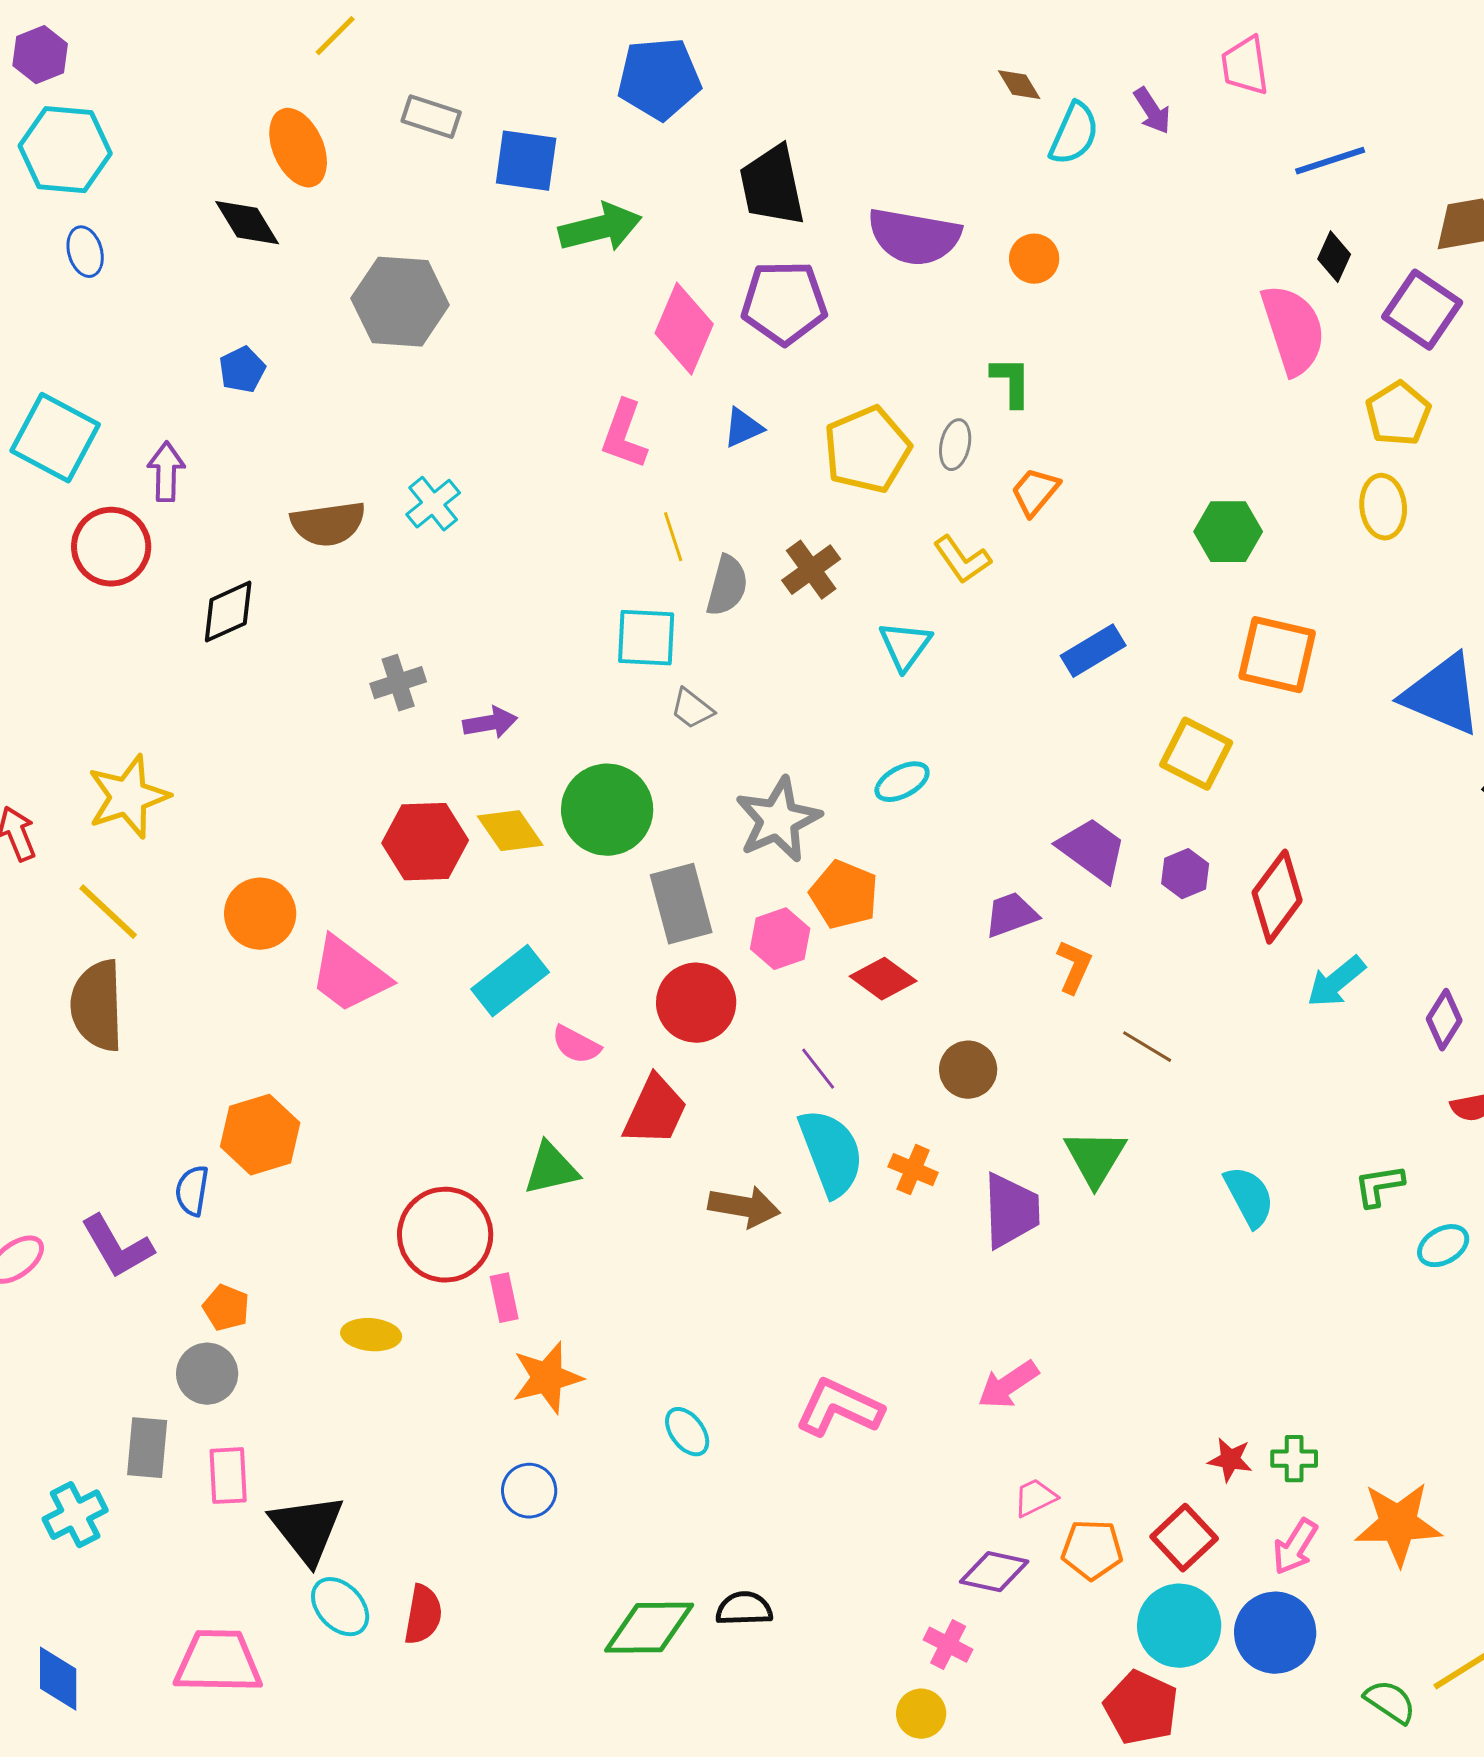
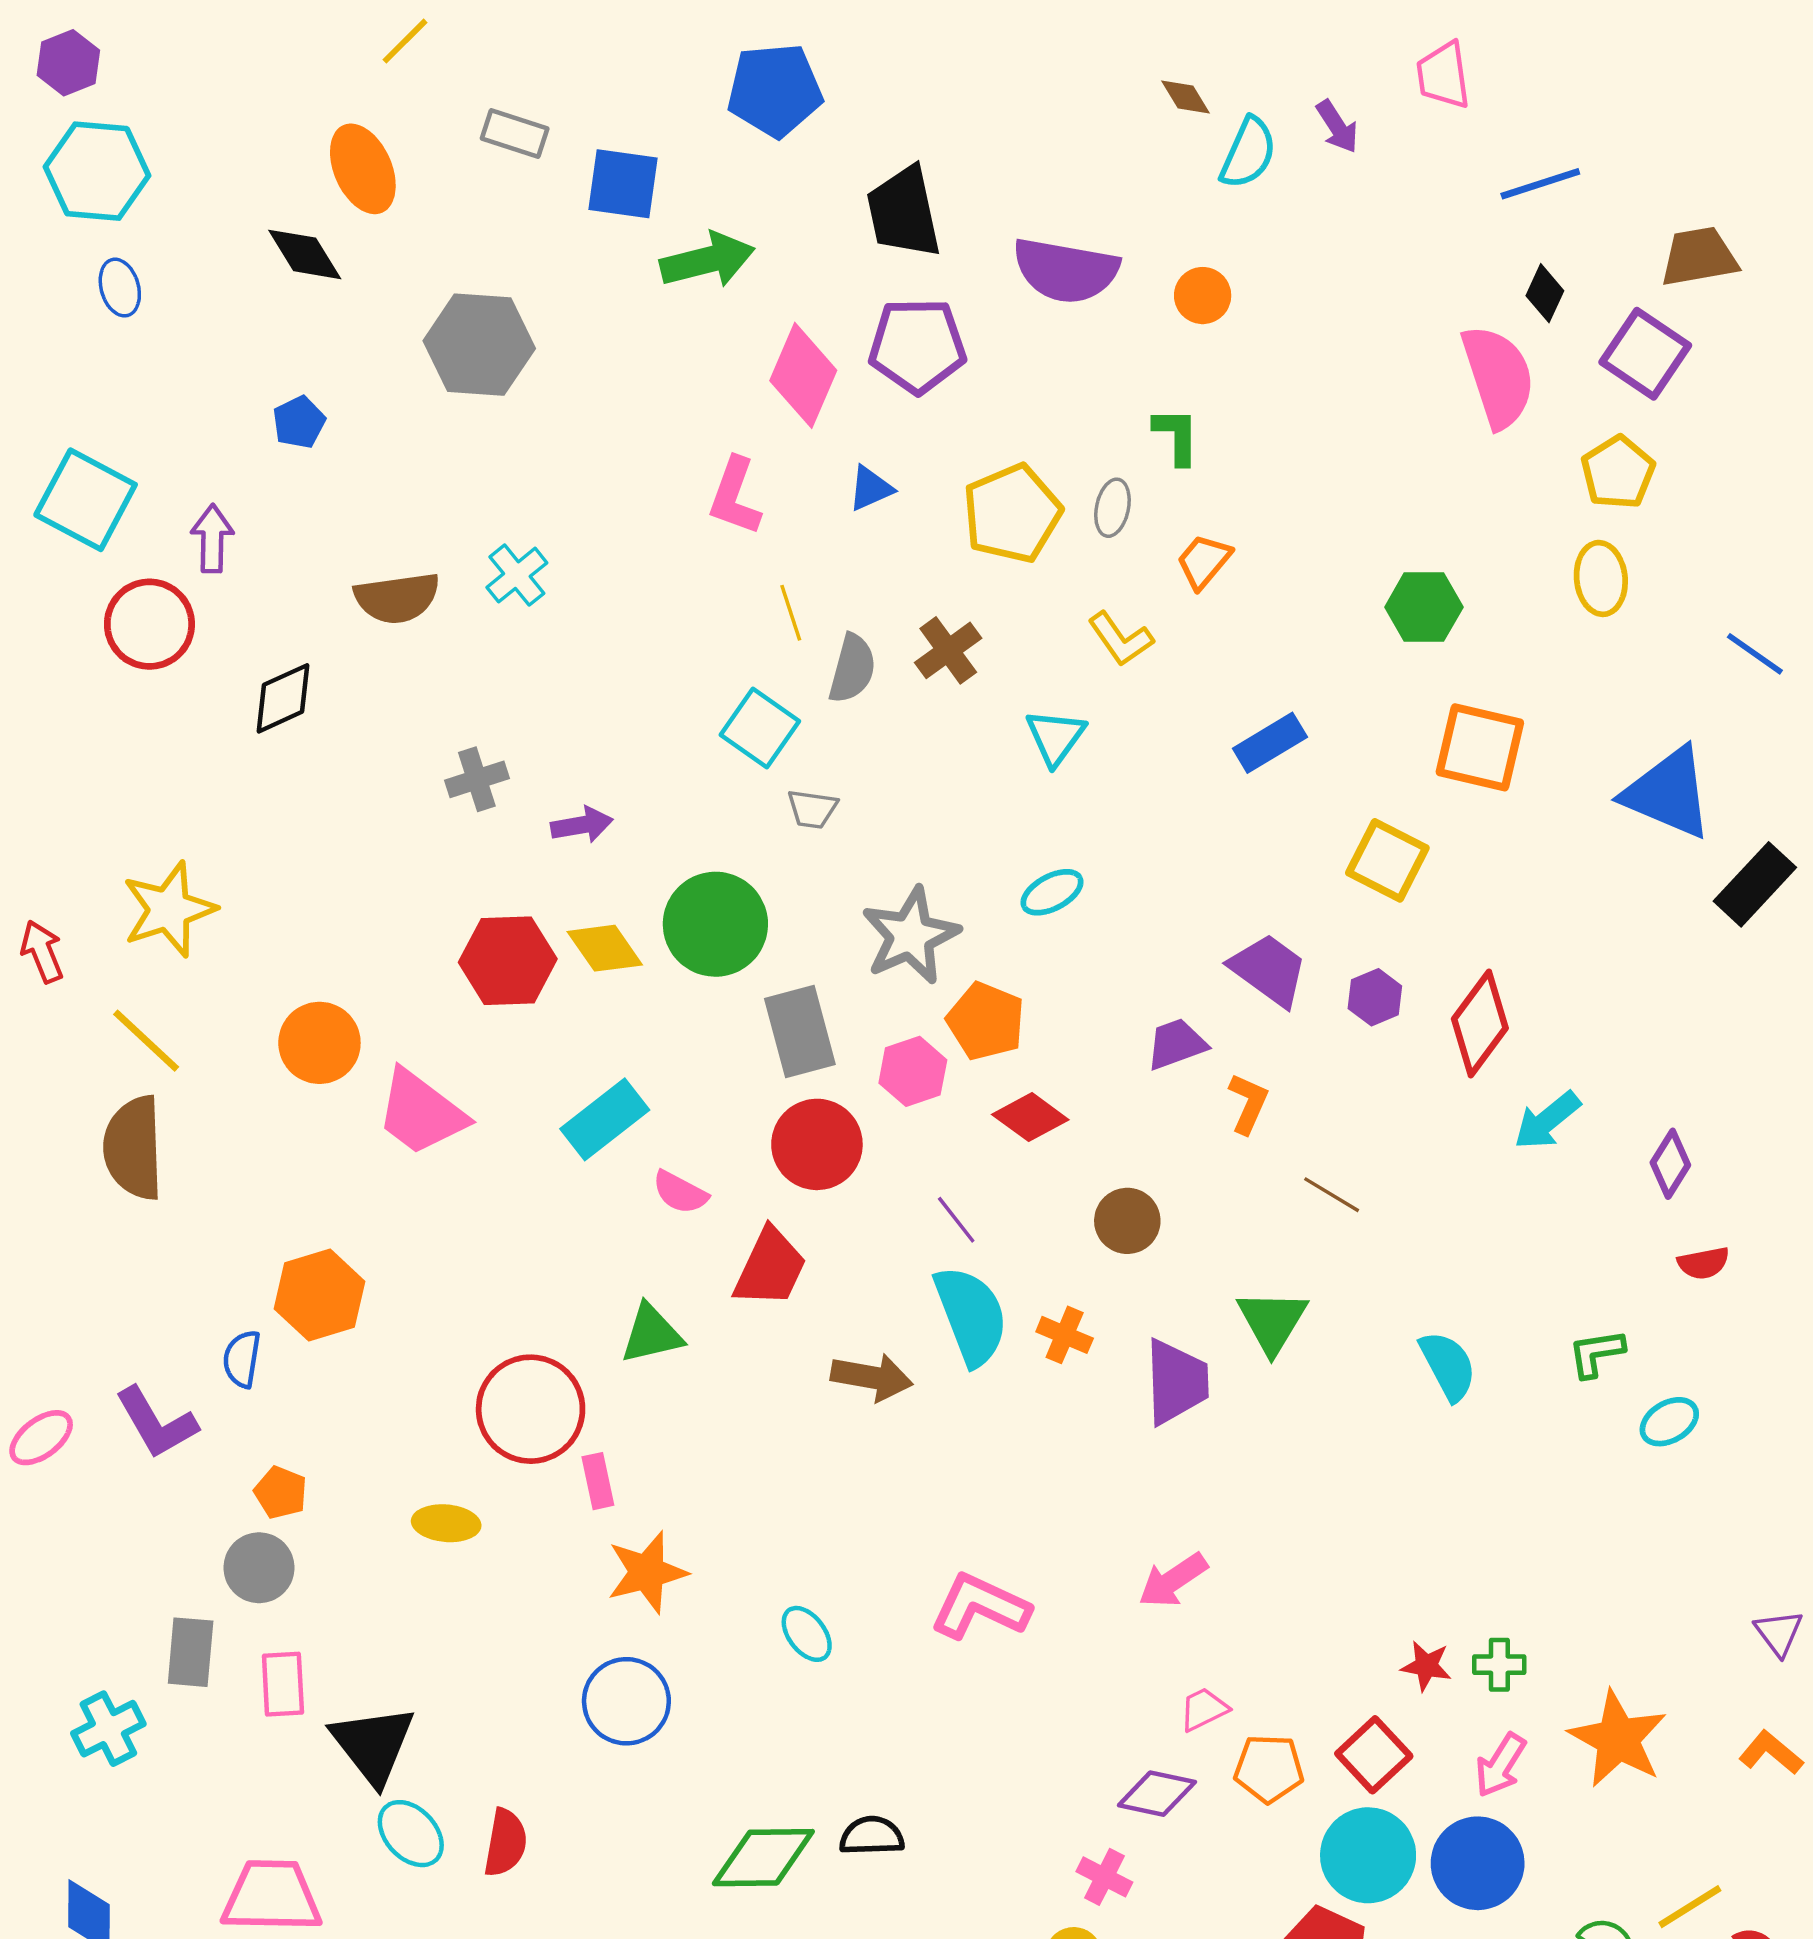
cyan square: (646, 638) -> (760, 728), turned 32
gray trapezoid: (692, 709) -> (812, 809), turned -30
blue circle: (529, 1491) -> (626, 1701), size x1.4
orange star: (1398, 1524) -> (1618, 1739), turned 30

